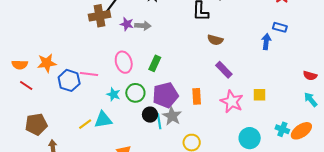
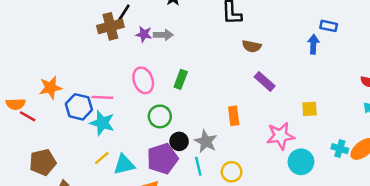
orange semicircle: (20, 65) -> (16, 104), moved
cyan star: (113, 94) -> (102, 123), moved, size x1.5
purple pentagon: (165, 95) -> (162, 159), moved
pink star: (232, 102) -> (280, 136), moved, turned -30
cyan triangle: (103, 120) -> (124, 165), moved
cyan line: (159, 121) -> (198, 166), moved

